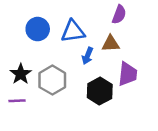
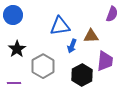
purple semicircle: (119, 14) -> (112, 14), moved
blue circle: (38, 29) -> (13, 15), moved
black star: (21, 74) -> (17, 49), moved

